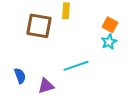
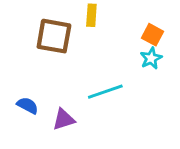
blue semicircle: (20, 76) -> (28, 105), turned -42

